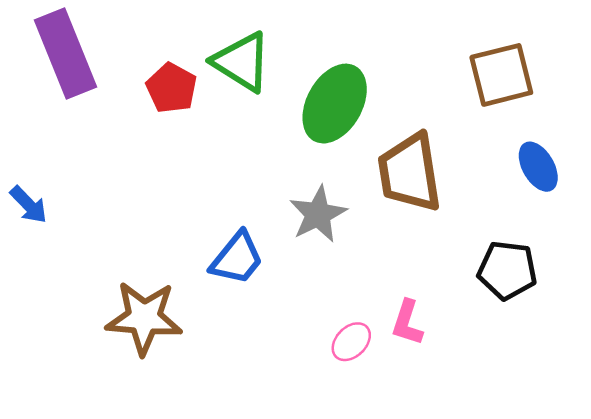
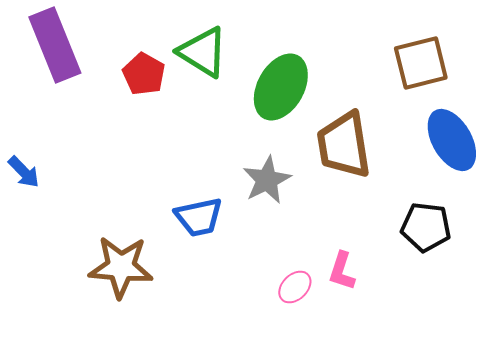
blue ellipse: (538, 167) -> (452, 140), size x1.5
blue trapezoid: (237, 258) -> (199, 217), turned 39

